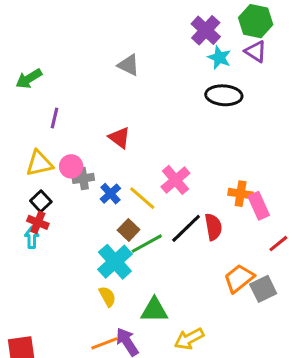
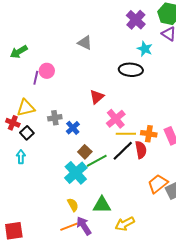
cyan star: (219, 57) -> (145, 49), moved
black ellipse: (224, 95) -> (131, 70), moved
red triangle: (120, 138) -> (97, 97), moved, turned 42
pink circle: (71, 166) -> (47, 71), moved
orange cross: (241, 194) -> (149, 134), moved
yellow line: (142, 198) -> (126, 134), moved, turned -42
red cross: (38, 222) -> (13, 123), moved
yellow semicircle: (107, 296) -> (73, 205), moved

